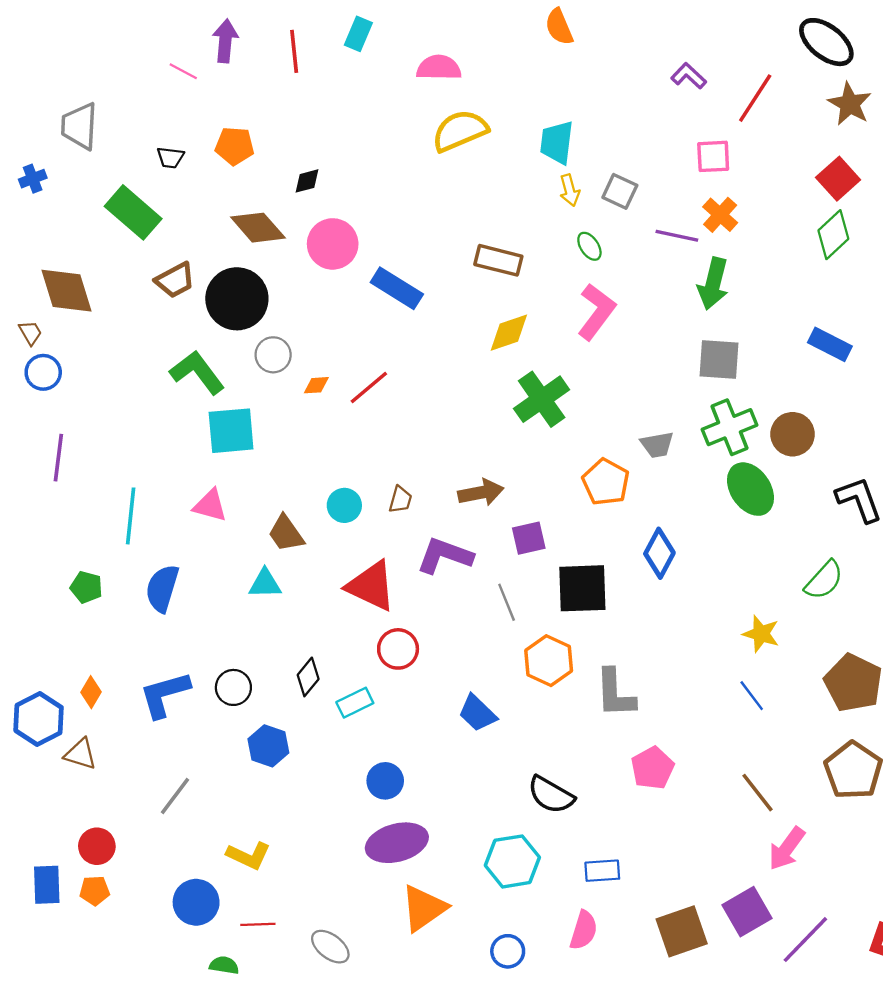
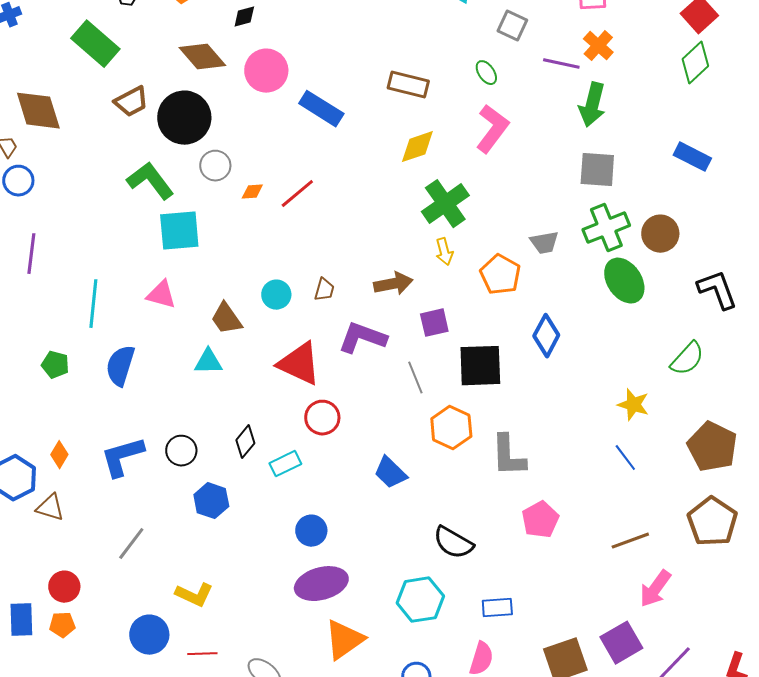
yellow arrow: (570, 190) -> (444, 252), moved
brown line: (758, 793) -> (630, 541), turned -72

